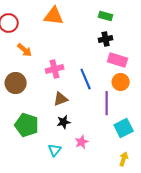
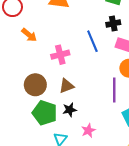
blue line: (86, 79) -> (92, 41), moved
brown circle: (16, 83) -> (35, 85), moved
green pentagon: (27, 125) -> (45, 113), moved

